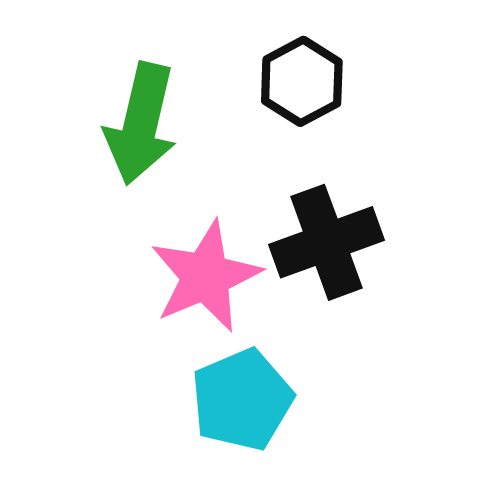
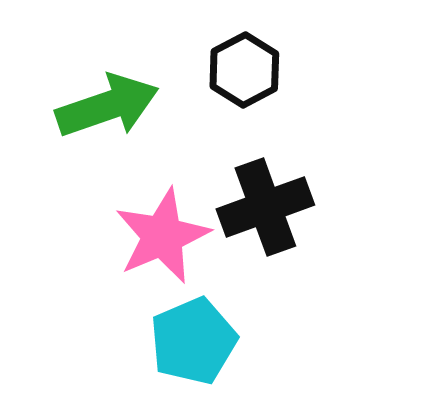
green arrow: (141, 124) -> (107, 106), turned -122

